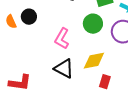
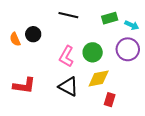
green circle: (93, 24) -> (93, 52), moved
red L-shape: (20, 83) -> (24, 86), moved

